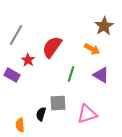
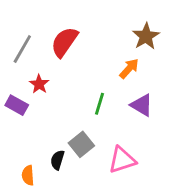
red semicircle: (52, 47) -> (64, 42), moved
orange arrow: (92, 49) -> (129, 69), turned -77
gray square: (58, 103) -> (81, 144), turned -36

